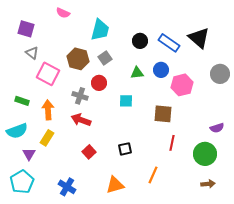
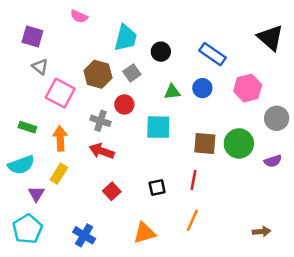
black triangle: (199, 38) -> (270, 38), moved
black circle: (140, 41) -> (161, 52), moved
gray circle: (220, 74) -> (277, 118), moved
pink hexagon: (182, 85) -> (248, 88), moved
cyan square: (126, 101) -> (158, 127), size x1.5
red line: (172, 143) -> (194, 180), moved
green circle: (205, 154) -> (239, 143), moved

